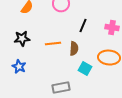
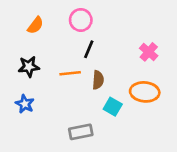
black line: (83, 26) -> (89, 49), moved
pink cross: (112, 28) -> (149, 52), turned 32

